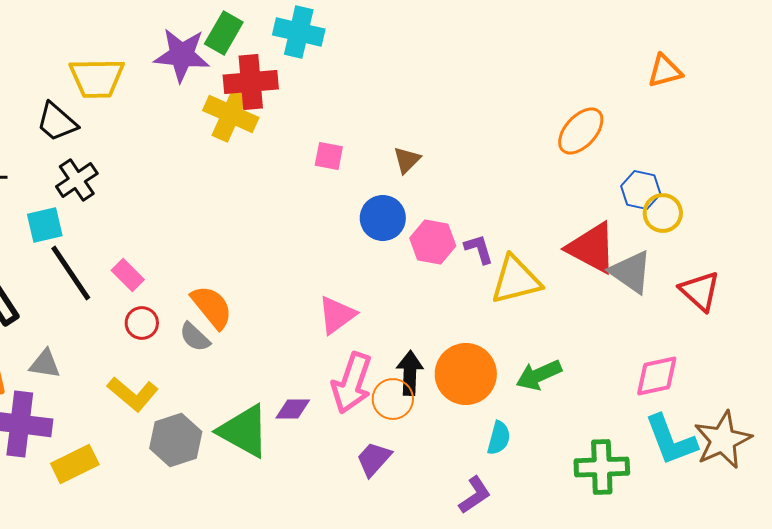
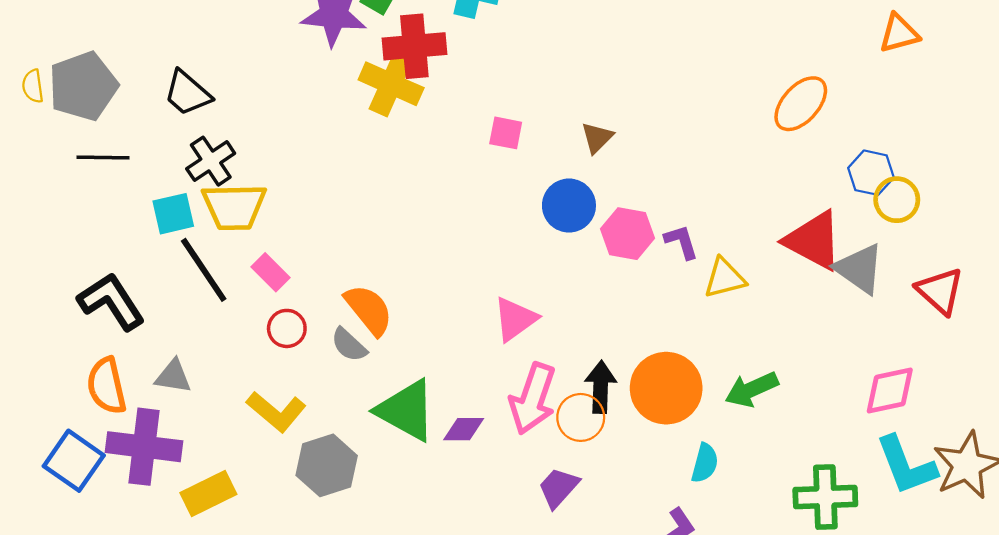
yellow trapezoid: (97, 78) -> (234, 207), moved
yellow triangle: (516, 280) -> (725, 278), size x0.7
green triangle: (244, 431) -> (406, 410), moved

